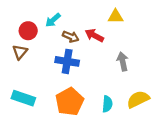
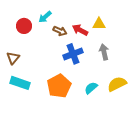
yellow triangle: (116, 17) -> (99, 24), moved
brown triangle: (20, 52) -> (13, 58), moved
blue cross: (67, 61) -> (73, 54), moved, turned -30
cyan semicircle: (107, 104) -> (91, 88), turned -136

